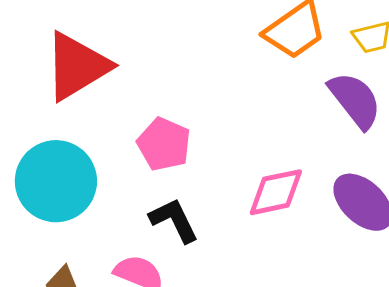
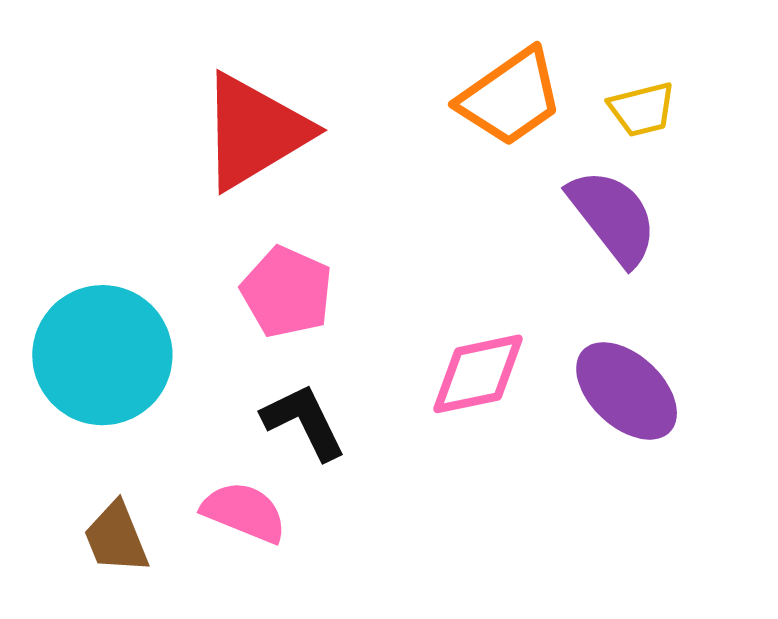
red triangle: (77, 66) -> (254, 131), moved

